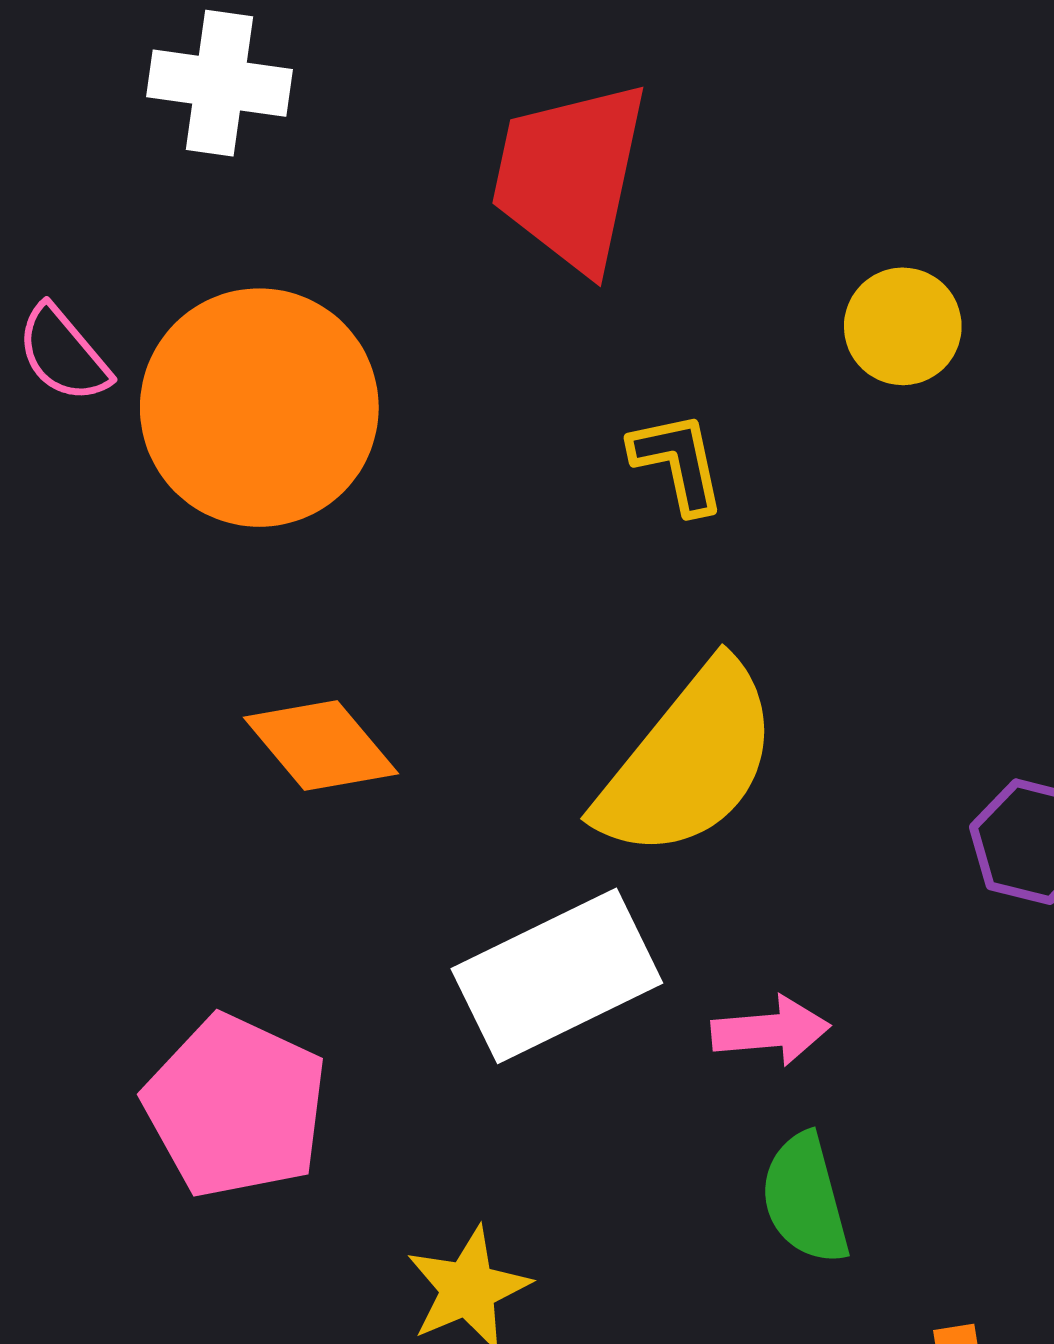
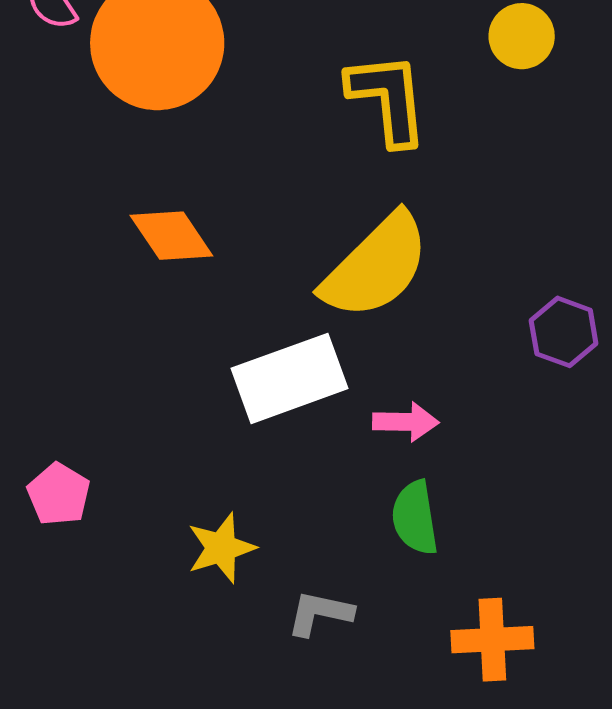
yellow L-shape: (678, 462) -> (388, 99), size x1.6
pink pentagon: (236, 1106) -> (59, 494), moved, size x0.6

